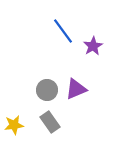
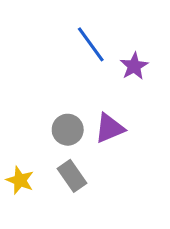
yellow star: (14, 125) -> (20, 180), turned 30

